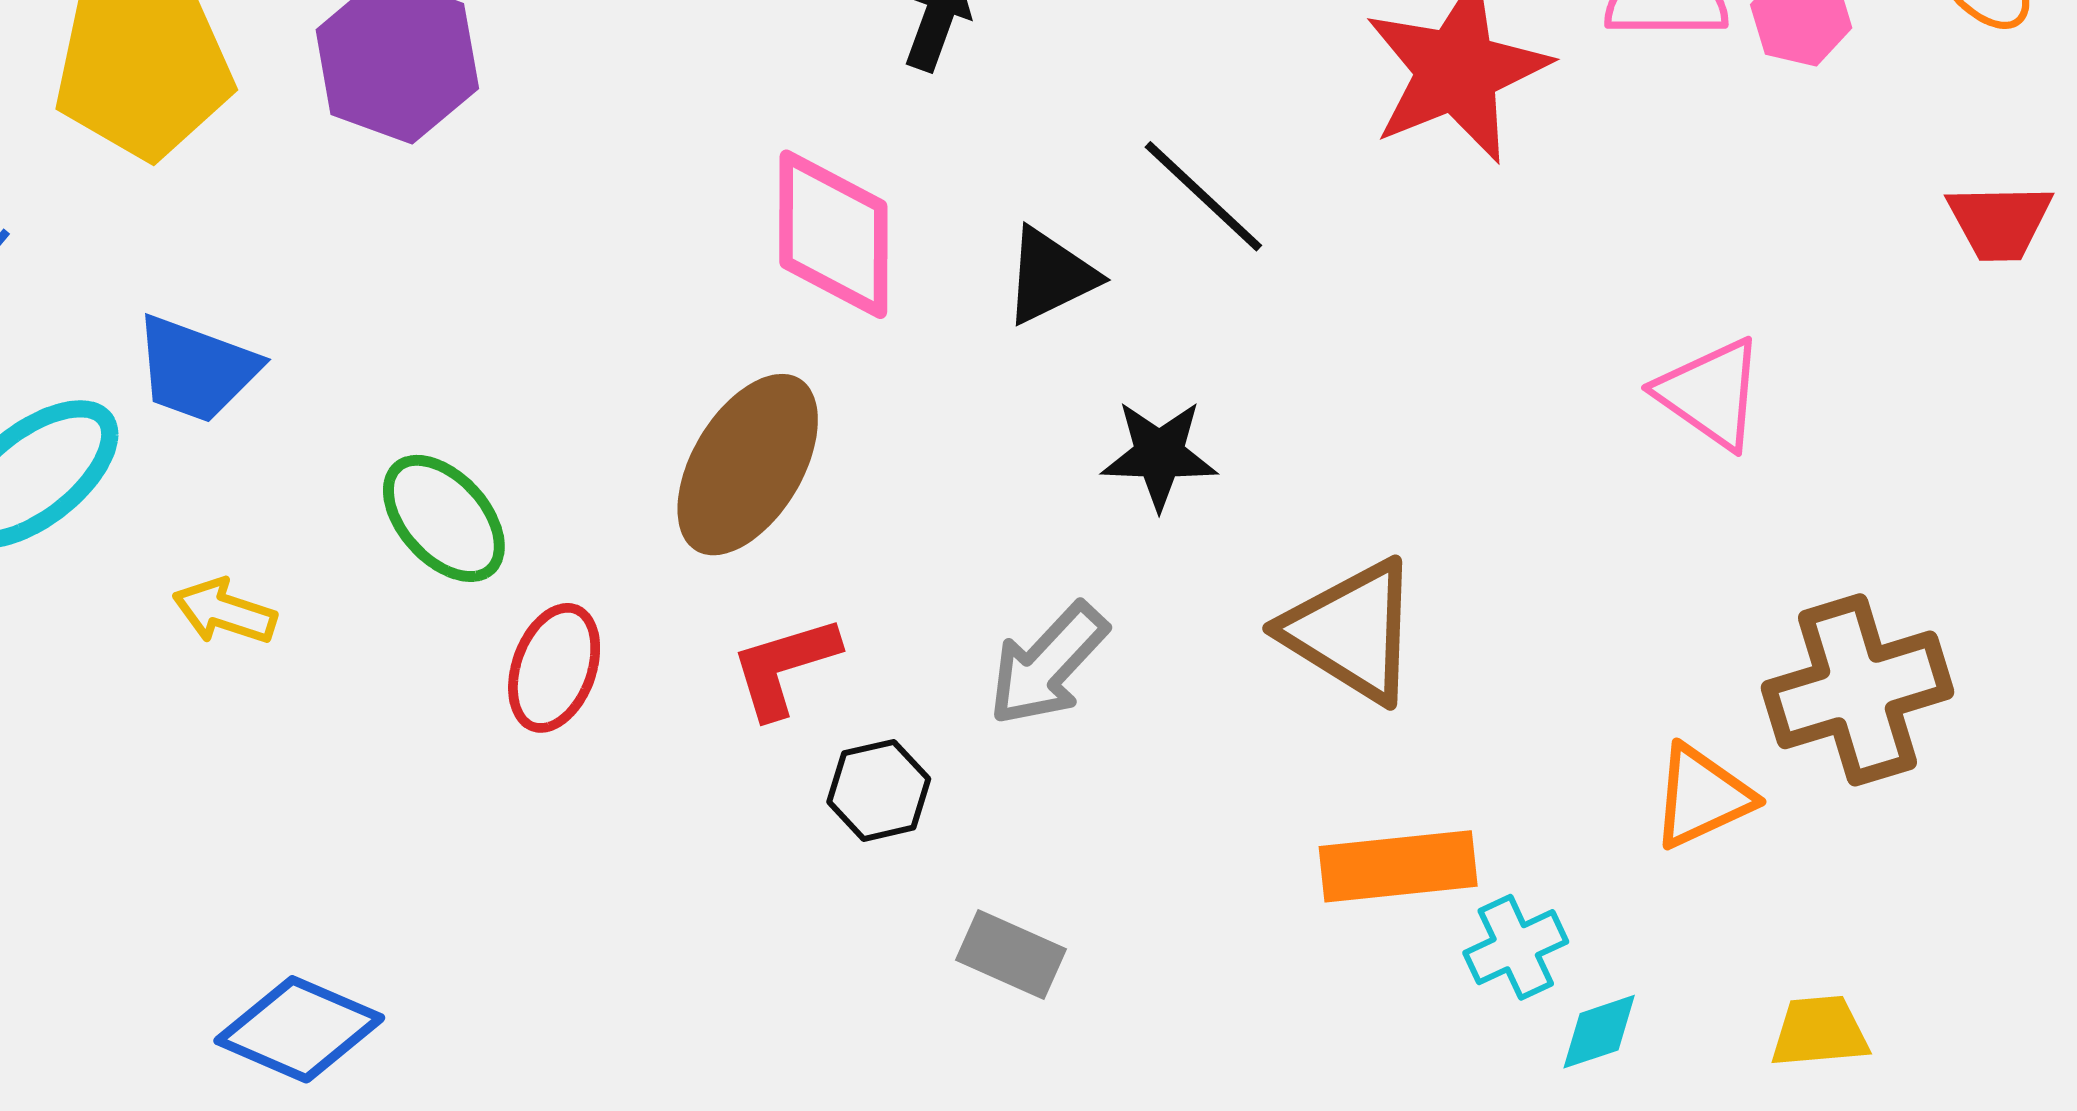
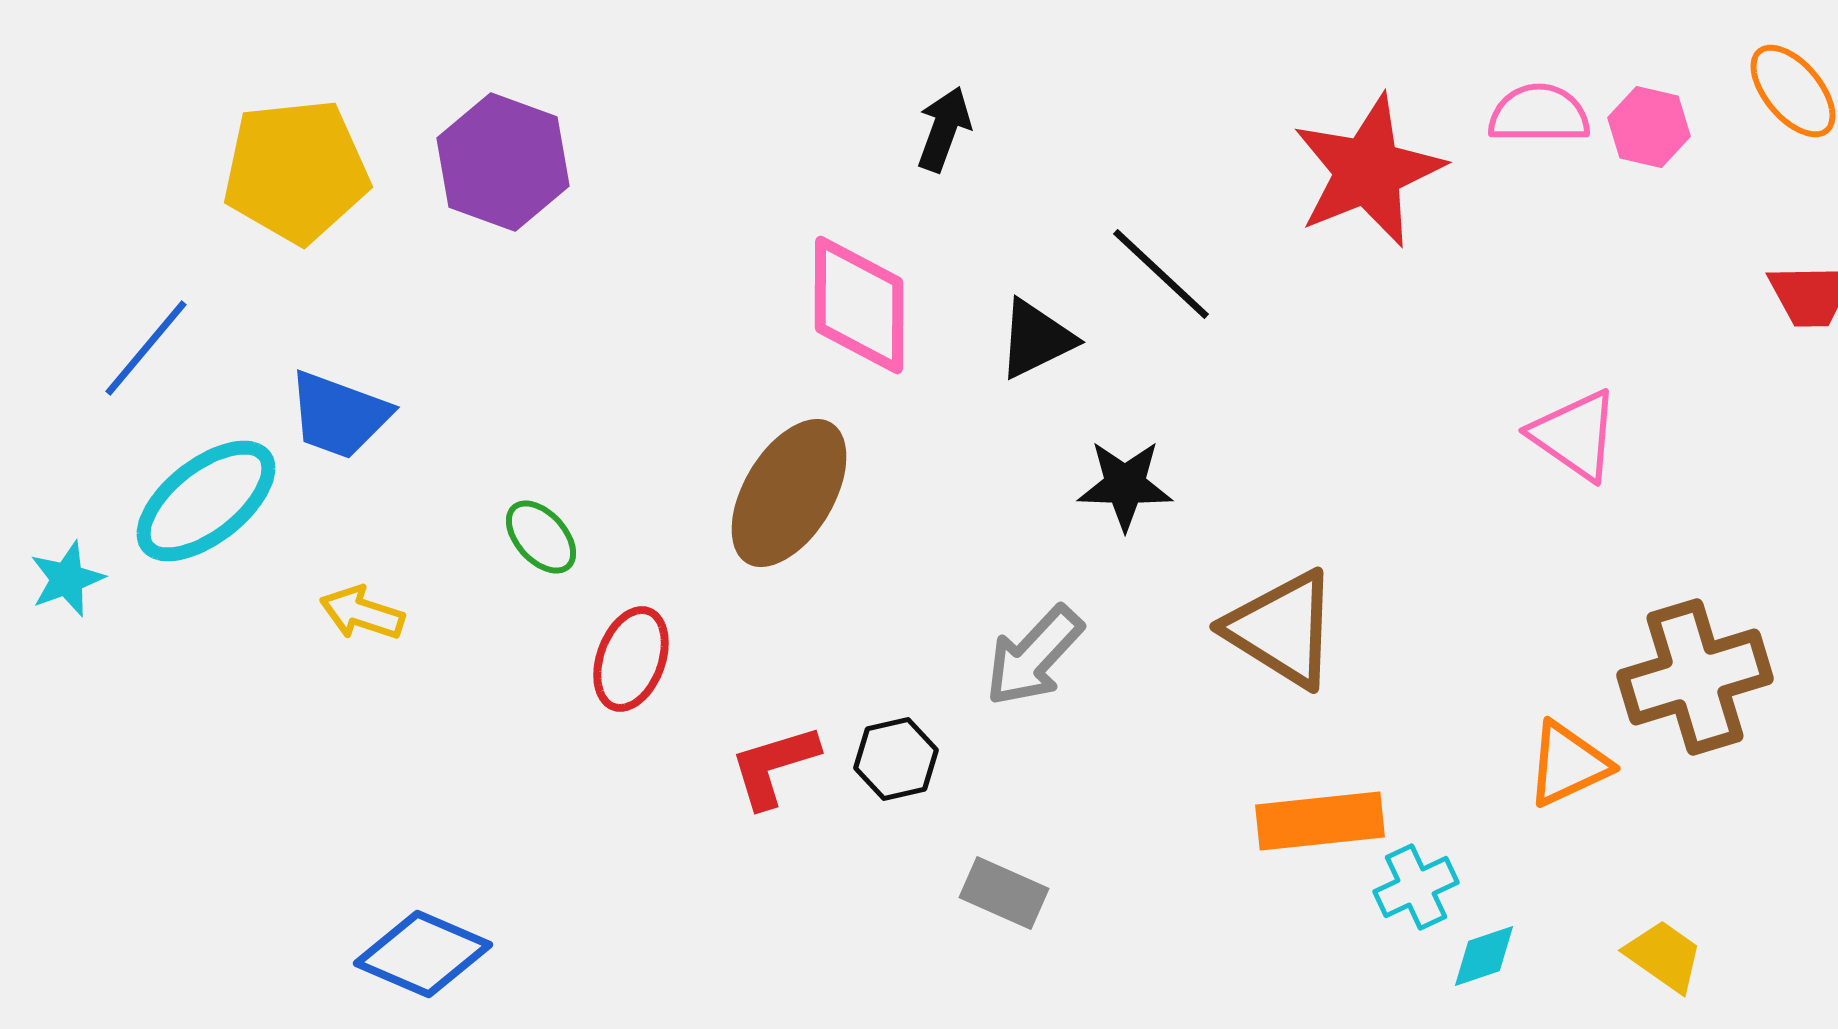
green ellipse: (444, 518) -> (541, 537), size x0.7
red L-shape: (784, 667) -> (774, 766), moved
yellow trapezoid: (1820, 1032) -> (1664, 956), turned 40

